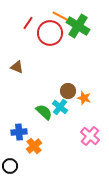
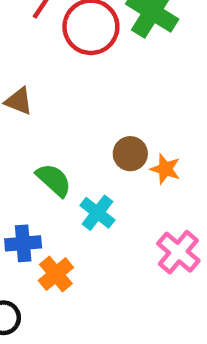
cyan cross: (60, 107) -> (97, 213), moved
green semicircle: (44, 112) -> (54, 180), moved

